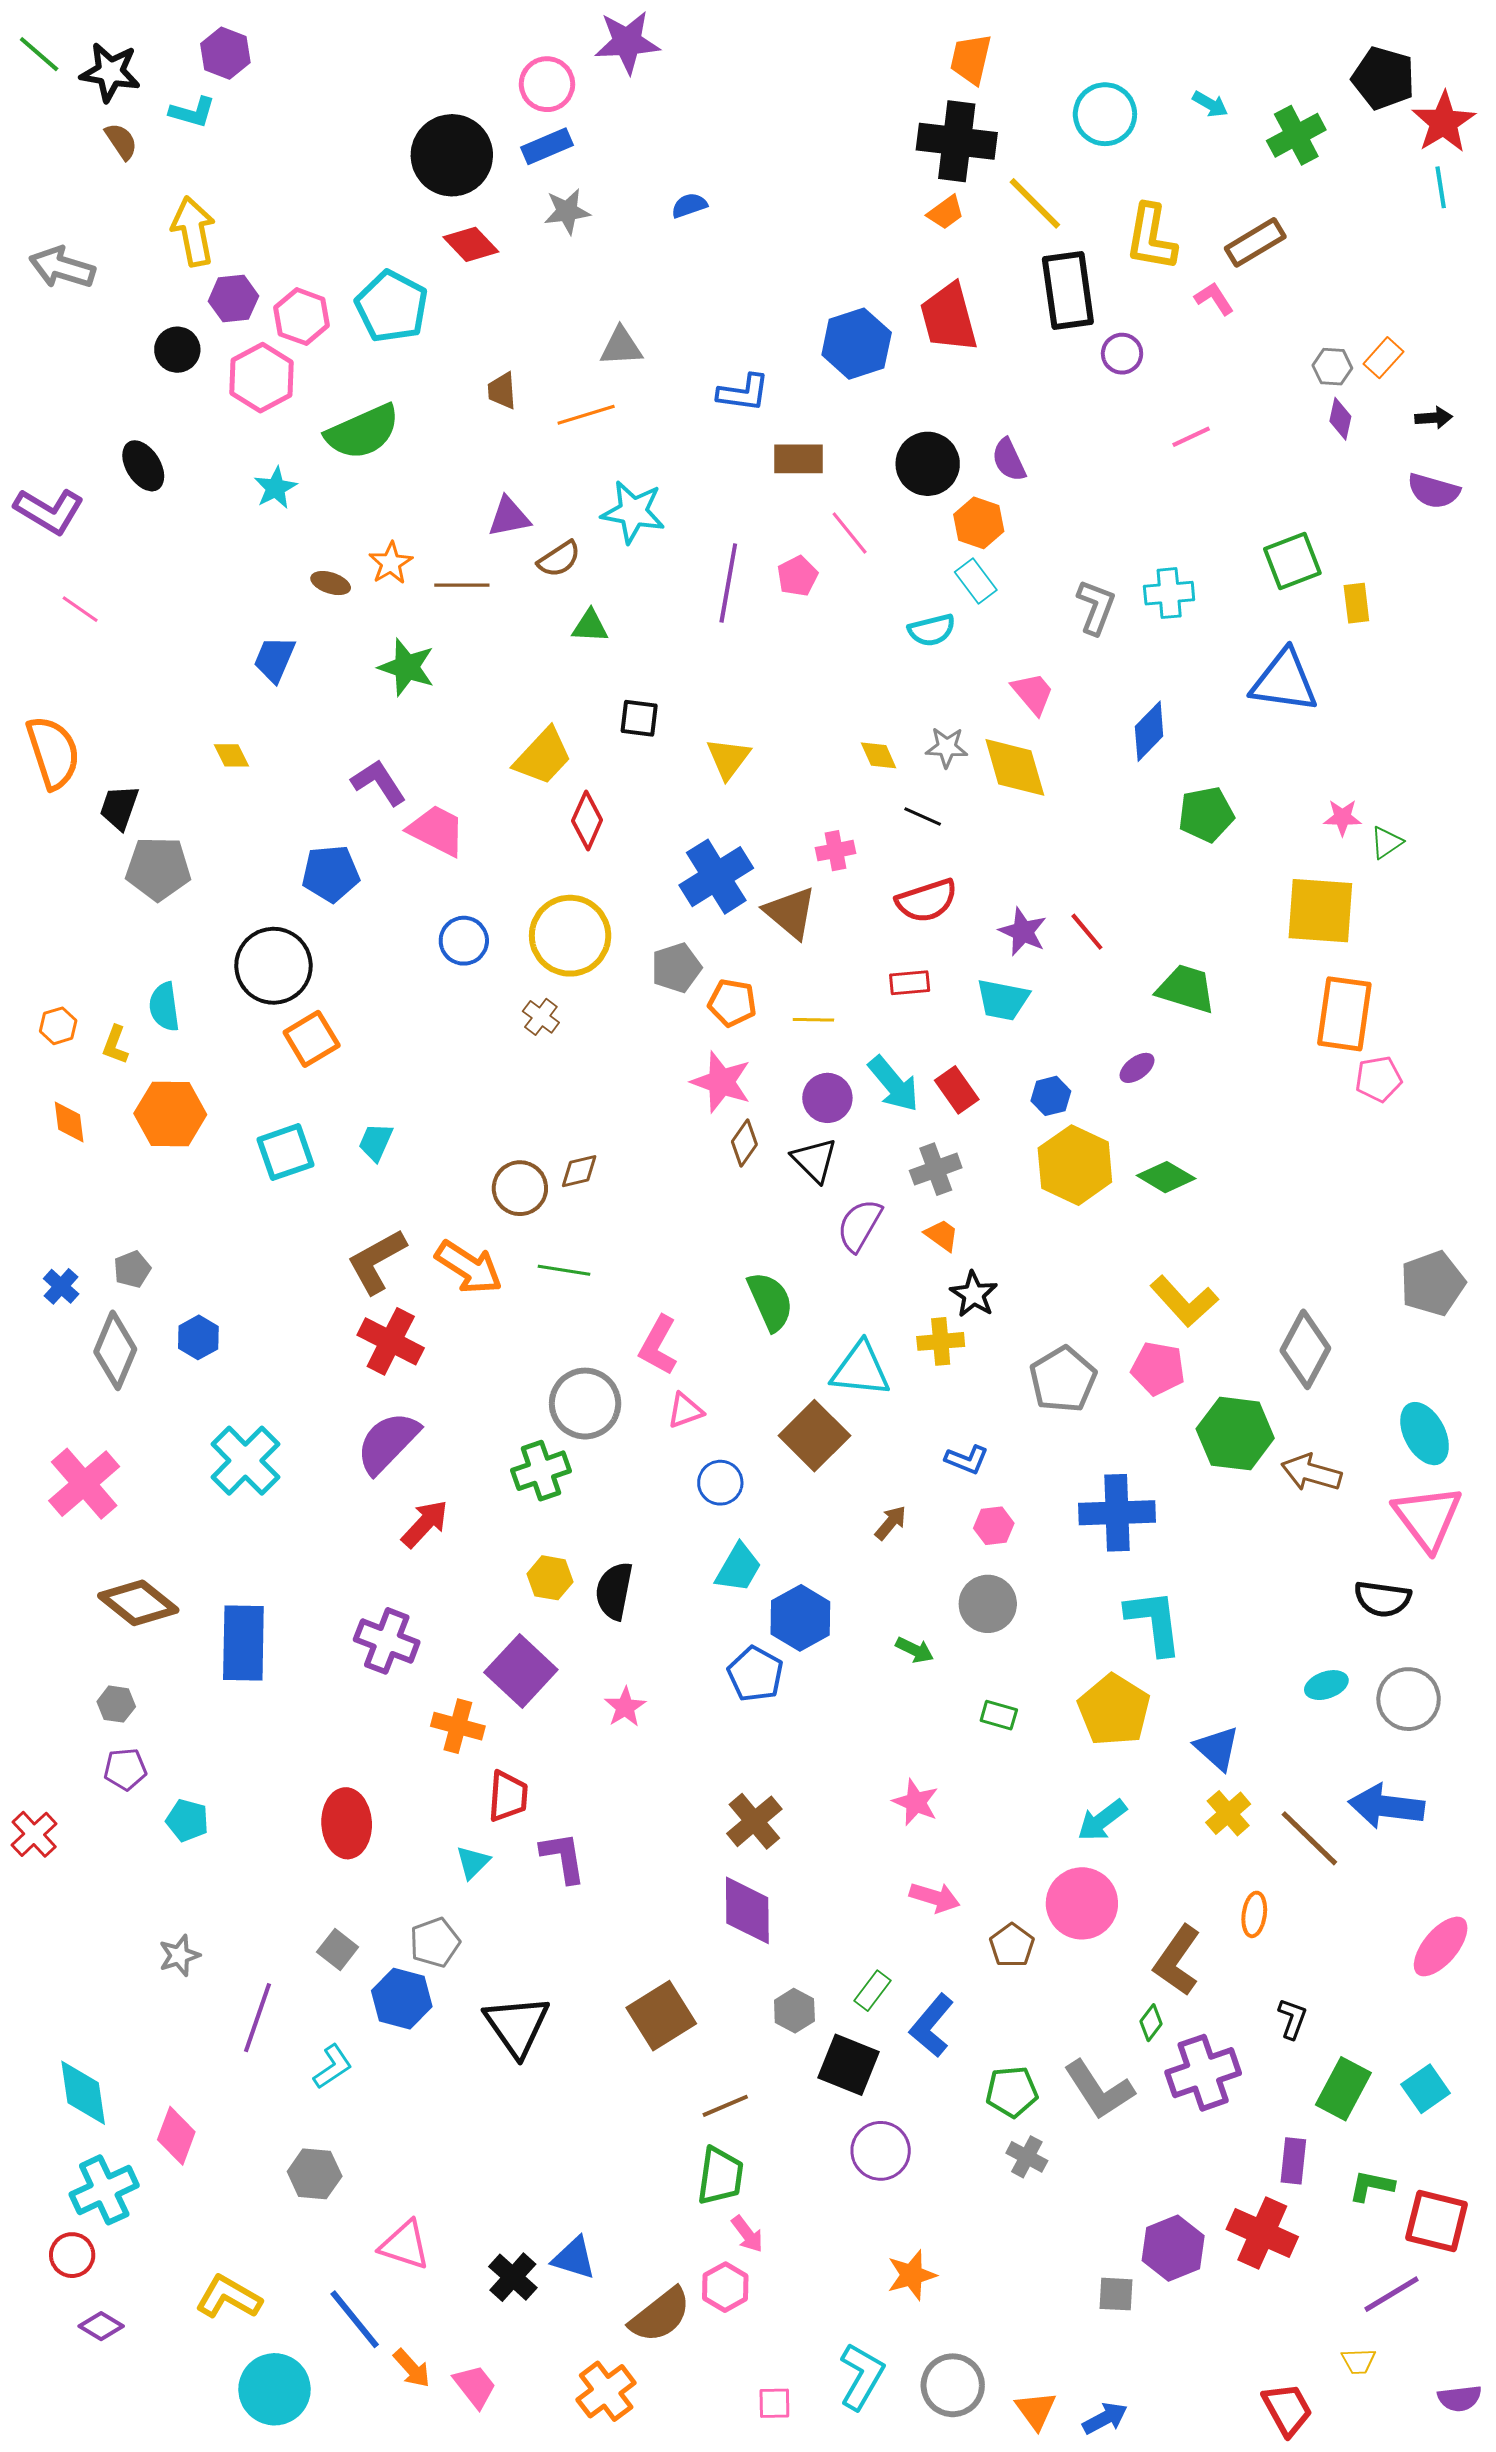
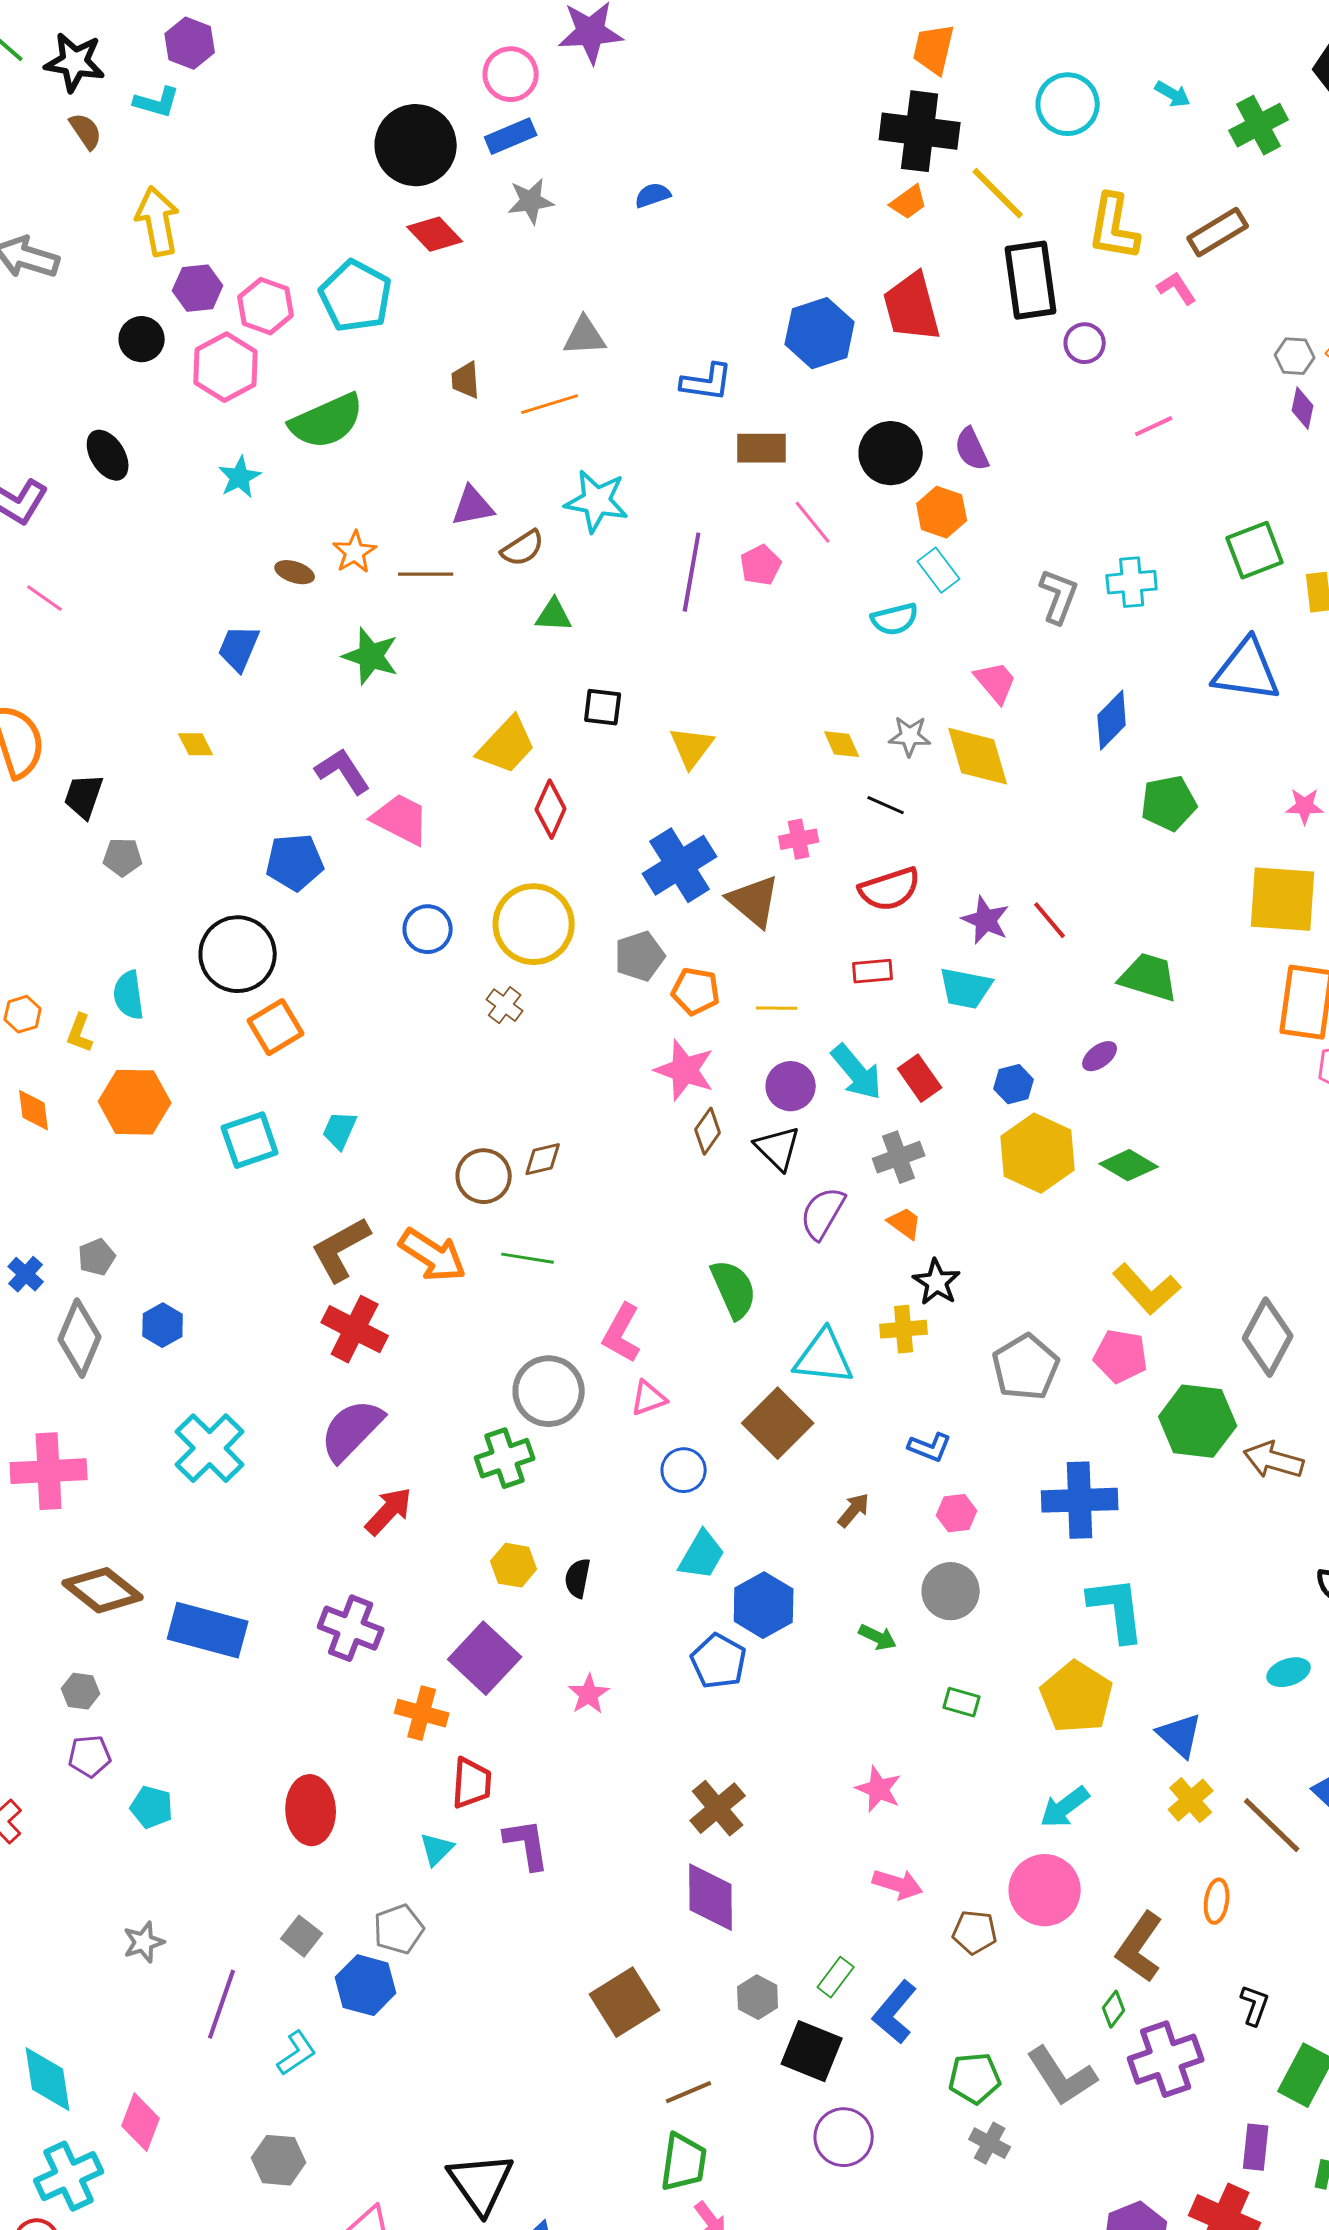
gray pentagon: (158, 869) -> (123, 857), size x0.6
pink cross: (84, 1484) -> (49, 1471), turned 38
black semicircle: (614, 1591) -> (578, 1578), size x0.7
blue rectangle: (243, 1643) -> (208, 1630), turned -76
brown pentagon: (1012, 1945) -> (975, 1932), turned -30
black triangle: (517, 2026) -> (481, 2183), moved

